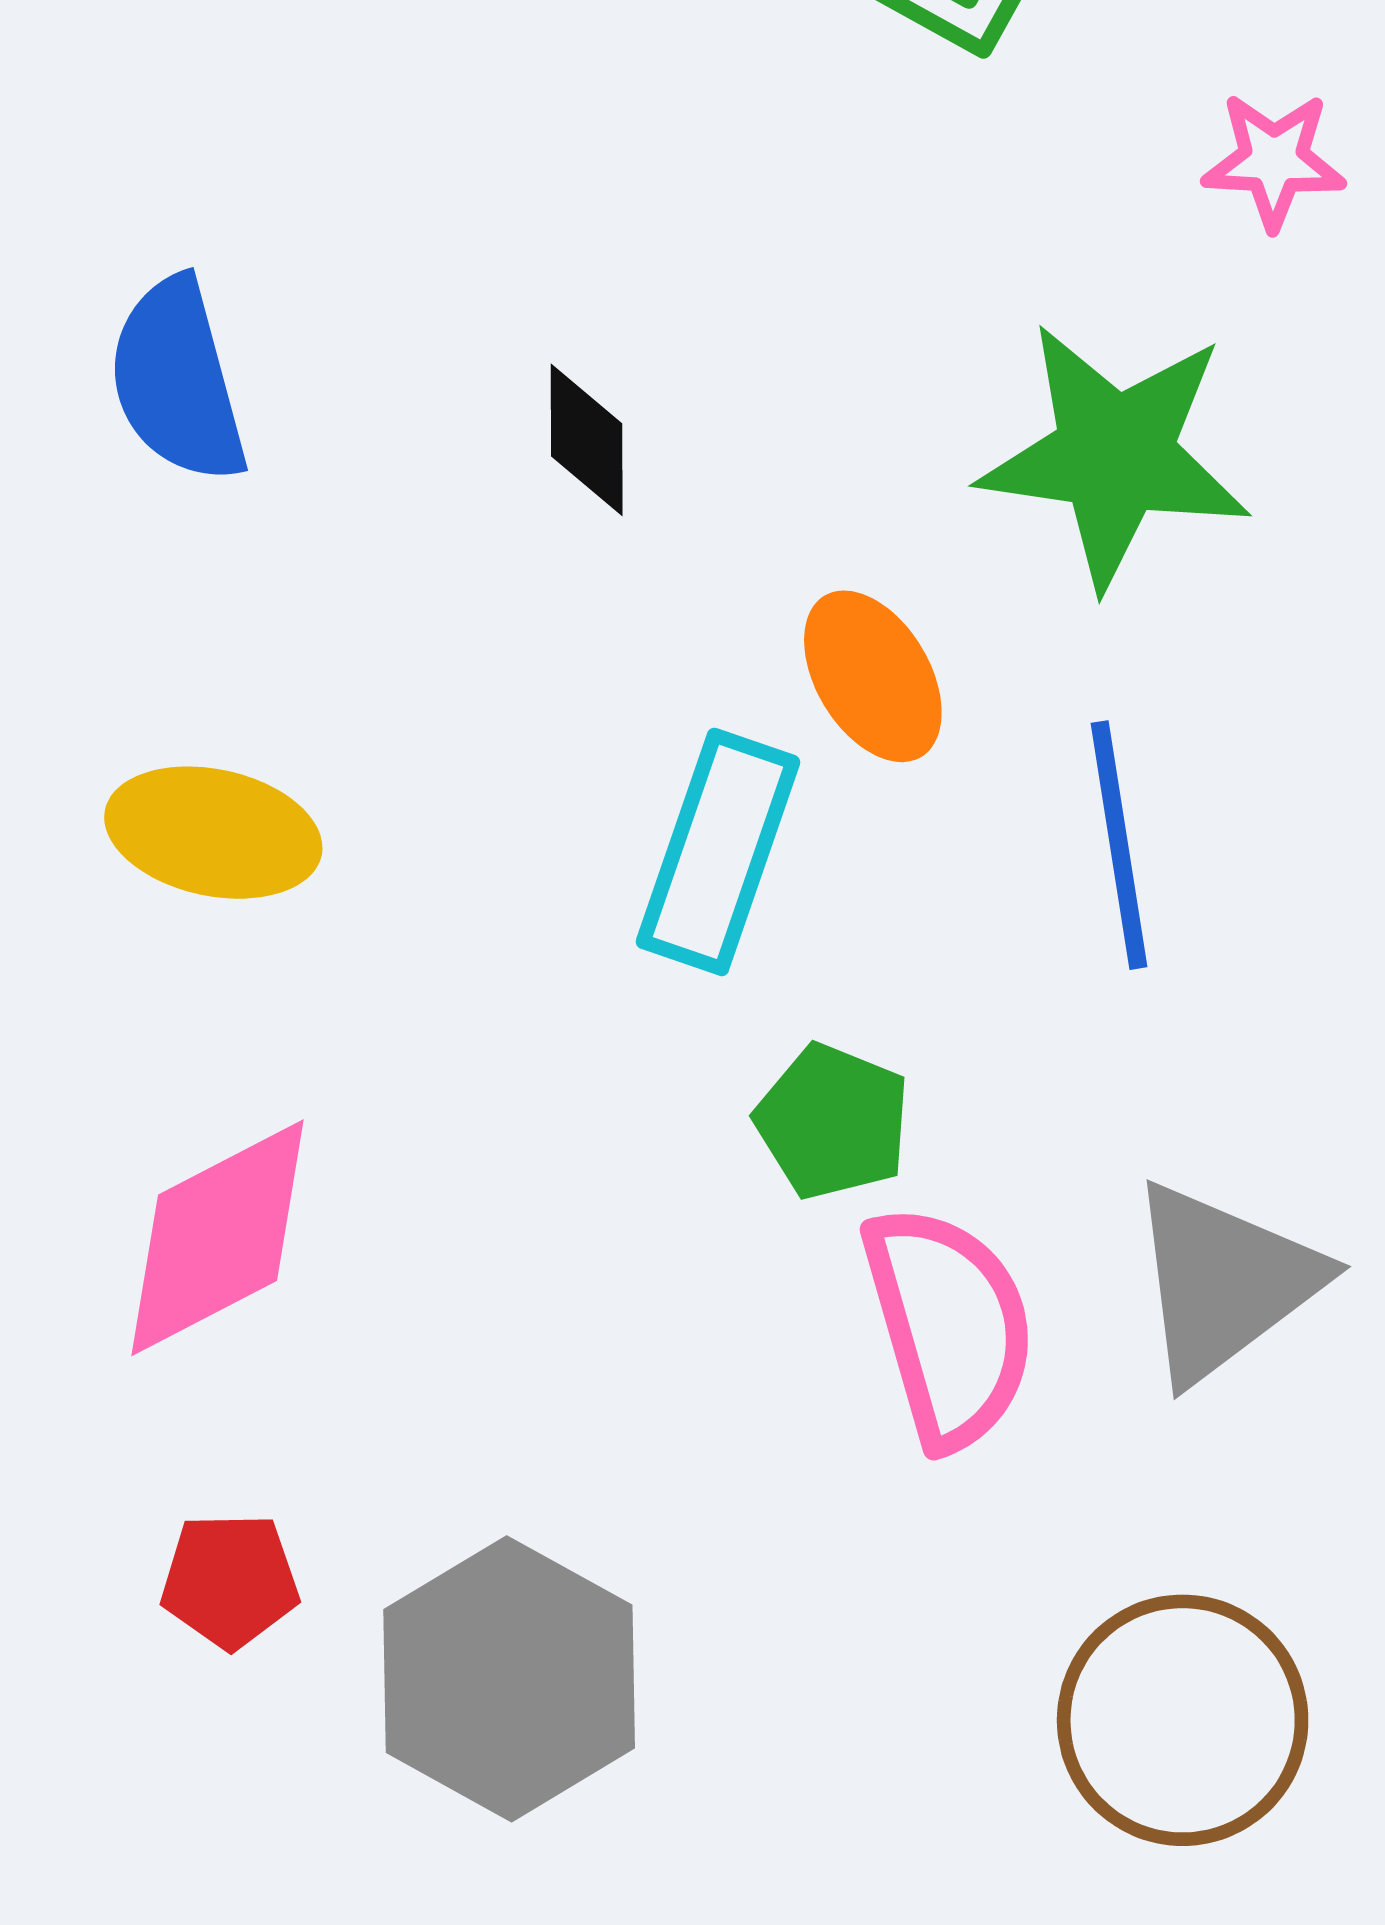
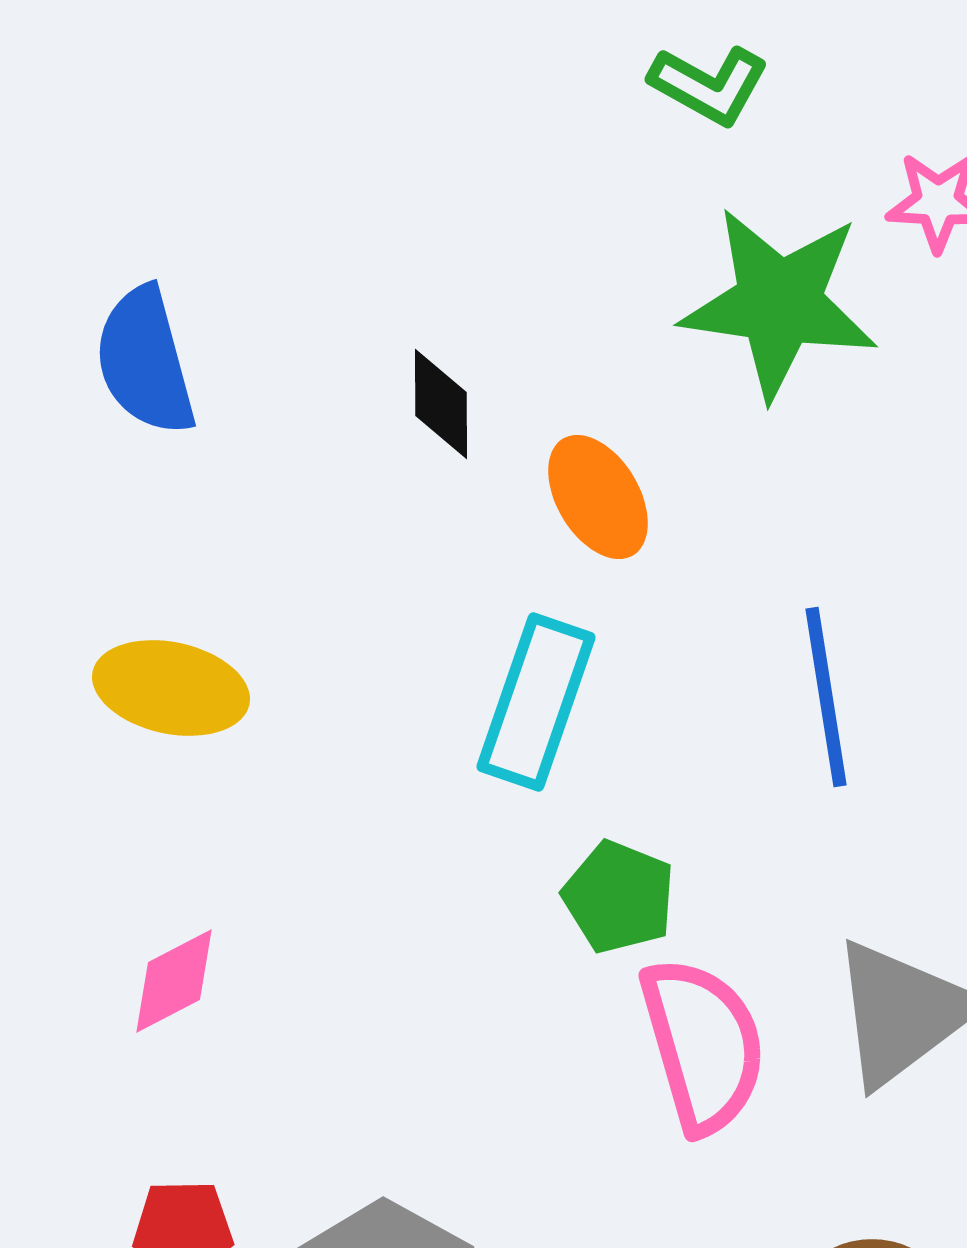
green star: (1115, 455) -> (779, 303), moved
orange ellipse: (873, 676) -> (598, 497), moved
pink diamond: (217, 1238) -> (174, 981), size x0.6

